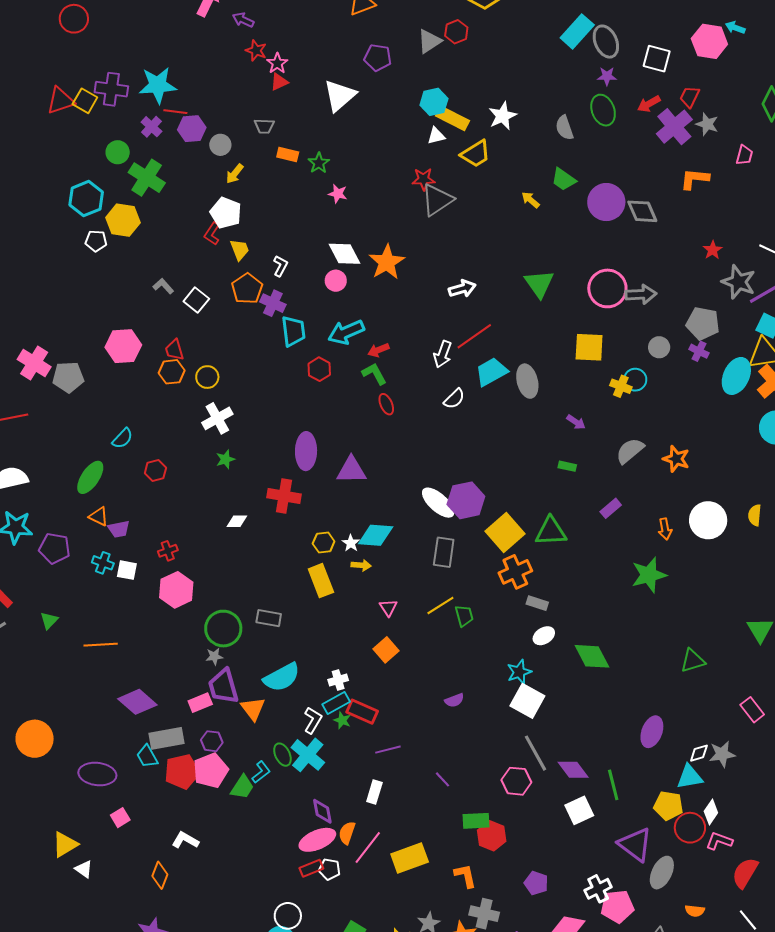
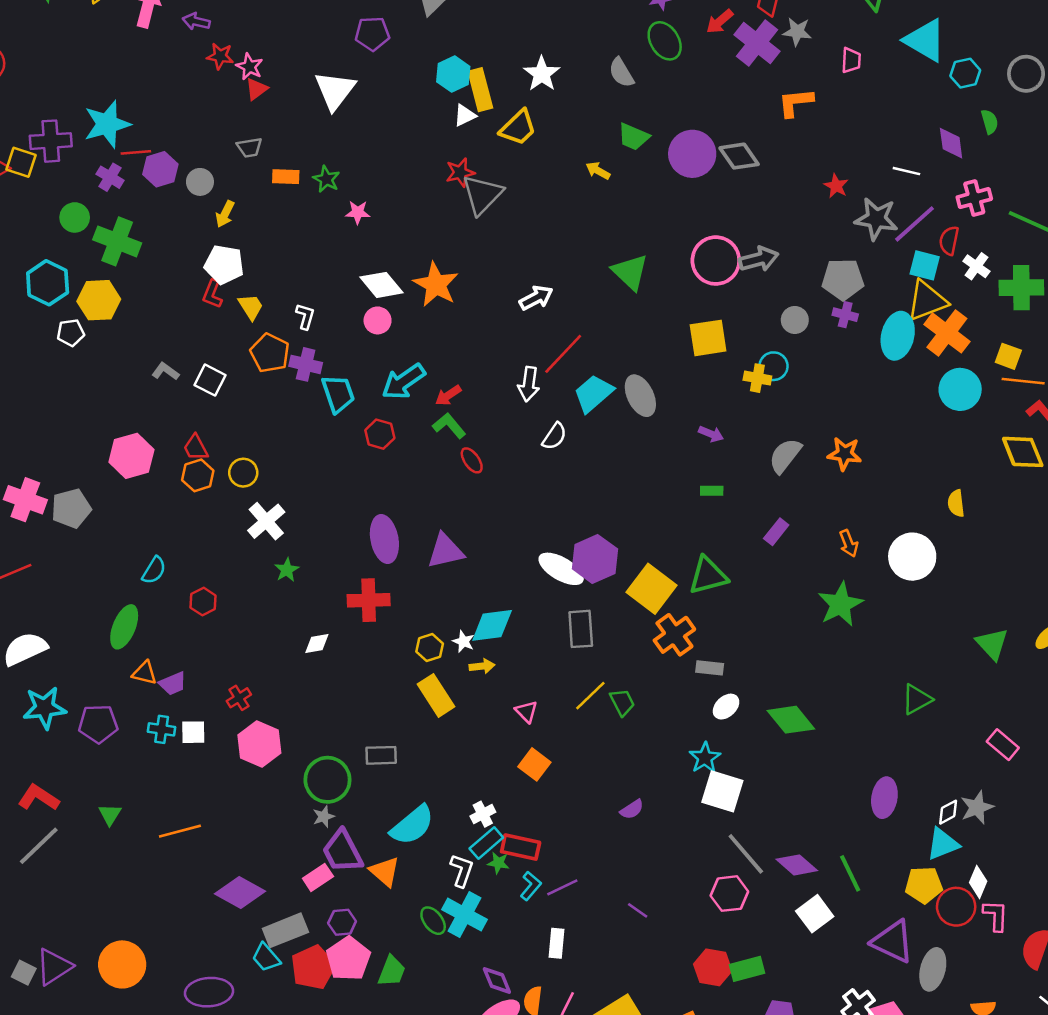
yellow rectangle: (452, 118) -> (480, 90), turned 60
white circle: (708, 520) -> (912, 557), moved
cyan L-shape: (261, 772) -> (531, 886), moved
green rectangle: (476, 821) -> (747, 969), moved
pink L-shape: (719, 841) -> (996, 916), turned 84

